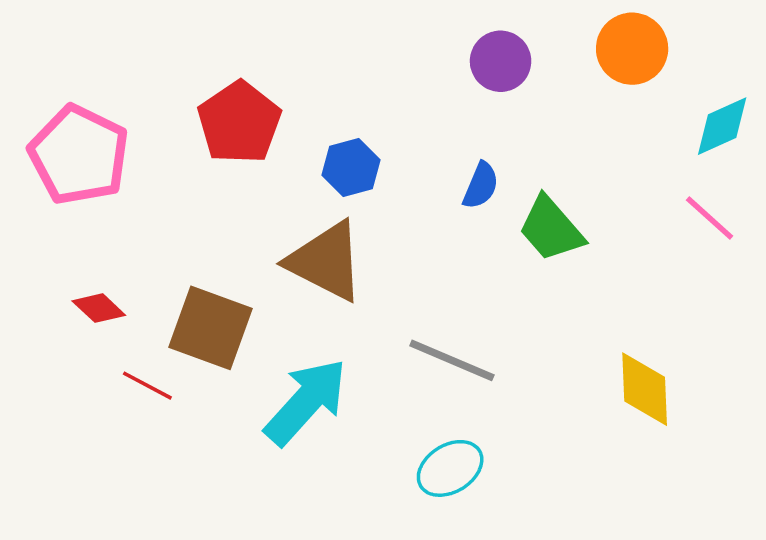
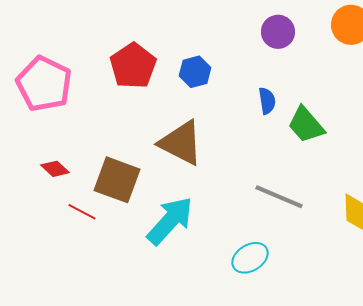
blue hexagon: (351, 168) -> (195, 72), moved
blue semicircle: (481, 186) -> (267, 101), turned -32
gray line: (452, 360) -> (279, 197), moved

